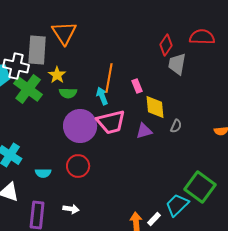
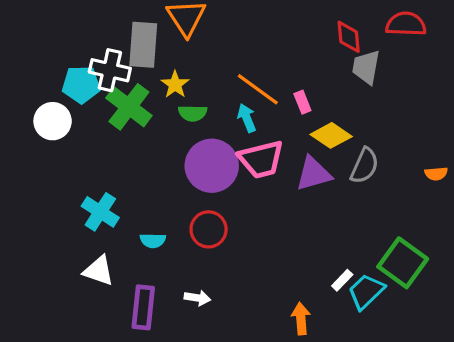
red diamond: (166, 45) -> (349, 37), turned -40
orange line: (109, 78) -> (258, 89), turned -64
yellow diamond: (155, 107) -> (331, 135), turned -50
gray semicircle: (176, 126) -> (365, 166), size x1.6
purple triangle: (144, 131) -> (314, 174), size x1.4
white rectangle: (154, 219) -> (342, 280), moved

